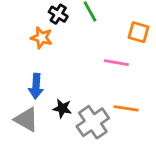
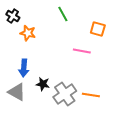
black cross: (58, 14) -> (13, 16), moved
orange line: (126, 108) -> (91, 95), moved

